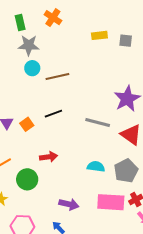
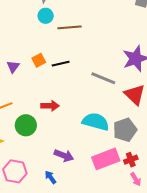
orange square: (27, 124) -> (39, 60), moved
cyan semicircle: (96, 167) -> (96, 122), size x1.5
pink rectangle: (111, 202) -> (106, 159), turned -32

